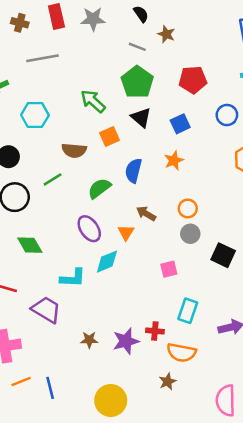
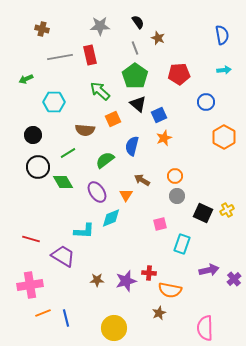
red rectangle: (56, 16) -> (90, 55), moved
gray line: (137, 47) -> (135, 48), turned 48
blue square: (180, 124) -> (159, 115), moved
green diamond: (30, 245) -> (63, 182), moved
cyan rectangle: (188, 311) -> (182, 244), moved

